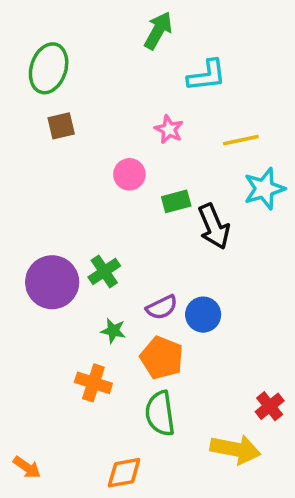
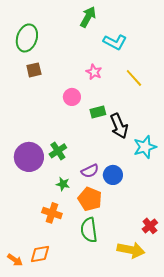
cyan L-shape: (207, 75) -> (115, 42), turned 35
yellow line: (241, 140) -> (134, 78), turned 60
cyan star: (264, 189) -> (145, 147), moved
orange diamond: (124, 473) -> (40, 254), moved

